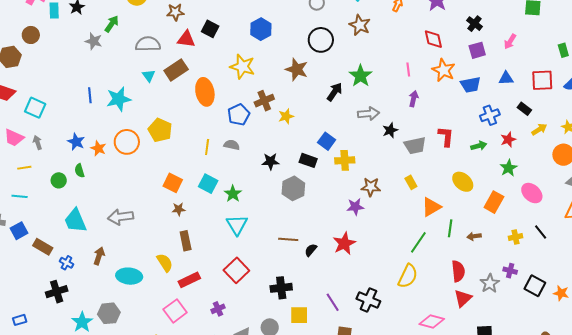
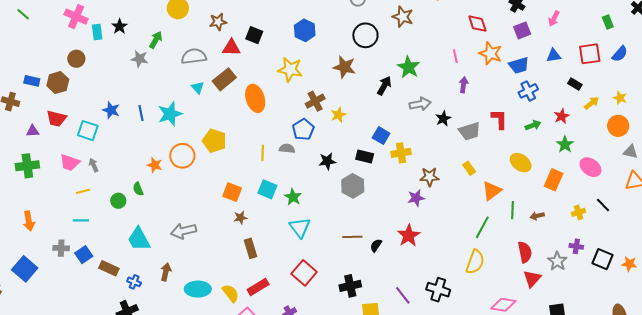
blue pentagon: (239, 115) -> (303, 130), moved
blue cross: (490, 115) -> (528, 91), moved
blue star: (76, 142) -> (111, 110), moved
yellow semicircle: (165, 263) -> (231, 293), moved

